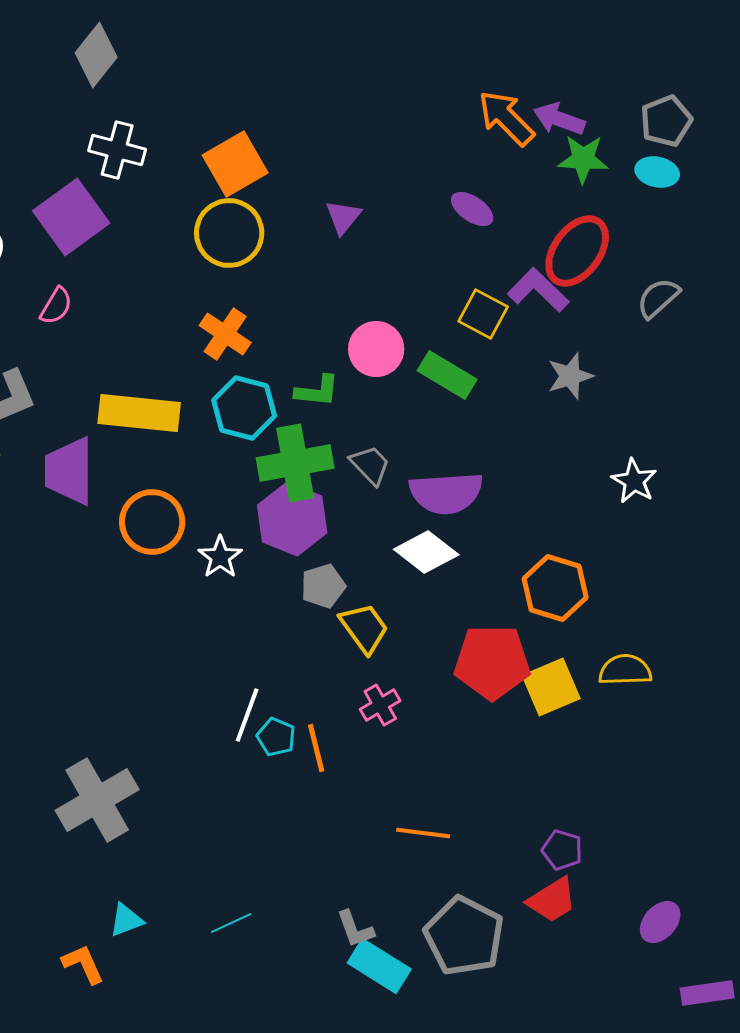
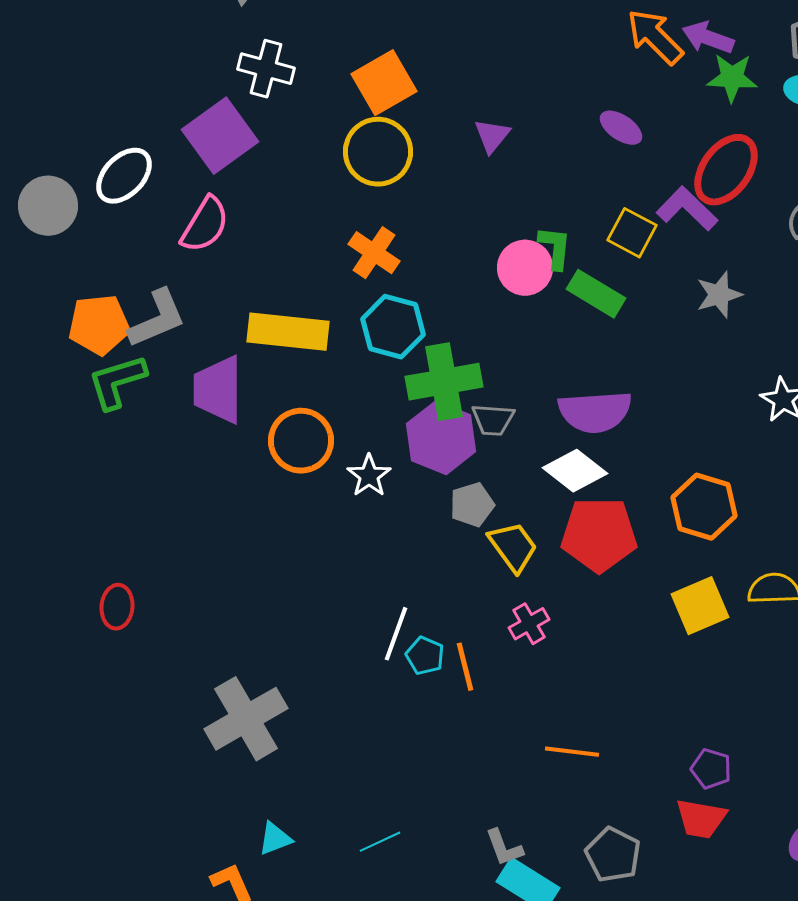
pink semicircle: (56, 306) -> (205, 225), size x1.5
green L-shape: (317, 391) -> (555, 248), moved, turned -90
gray trapezoid: (370, 465) -> (493, 420), moved, turned 138
red pentagon: (492, 662) -> (599, 535), moved
red trapezoid: (552, 900) -> (701, 819), turned 42
gray pentagon: (464, 936) -> (613, 855), size x0.7

